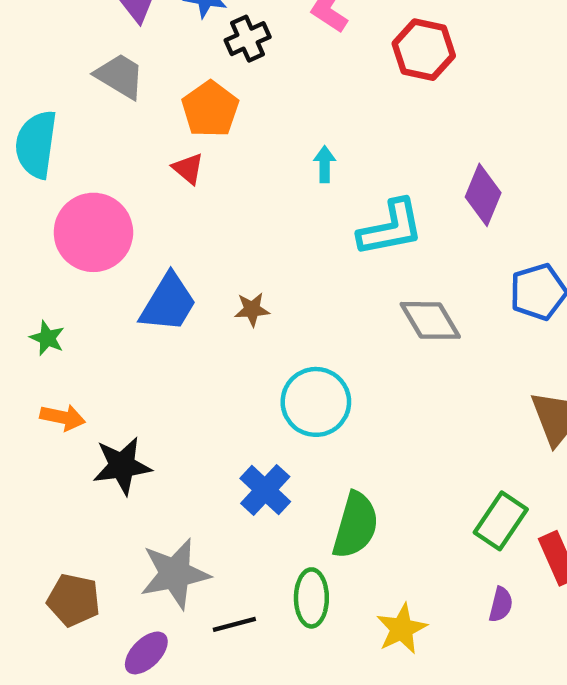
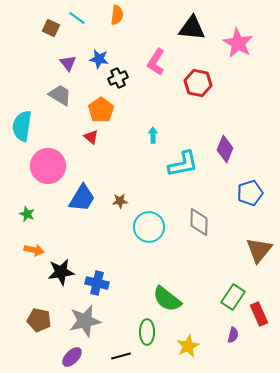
gray diamond: (430, 320) -> (199, 222), moved, turned 32
cyan circle: (316, 402) -> (149, 227), moved
blue cross: (265, 490) -> (97, 283), moved, turned -30
green semicircle: (355, 525) -> (167, 299), turned 112
brown pentagon: (74, 600) -> (39, 320), moved
black line: (234, 624) -> (121, 356), moved

